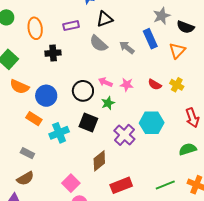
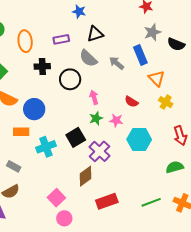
orange triangle: (177, 51) -> (157, 78), moved, turned -30
pink arrow: (105, 82) -> (94, 97), turned 48
red semicircle: (155, 84) -> (131, 102), moved
pink star: (127, 85) -> (116, 120), moved
black circle: (83, 91) -> (70, 79), moved
orange rectangle: (34, 119) -> (21, 132), turned -35
black square: (88, 123) -> (76, 137), turned 36
purple cross: (124, 135) -> (99, 151), moved

